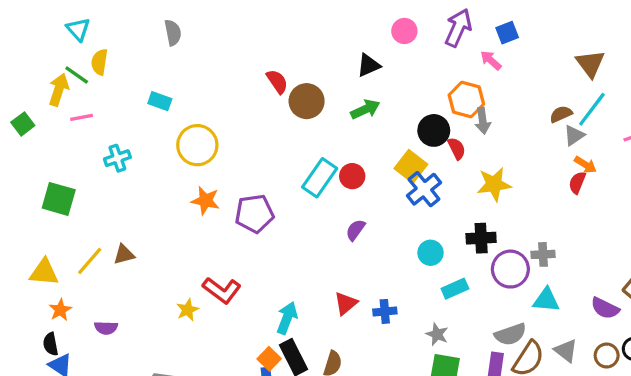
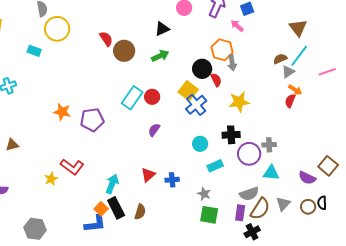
yellow circle: (197, 145) -> (57, 29), moved
gray triangle: (566, 351) -> (283, 204), turned 35

